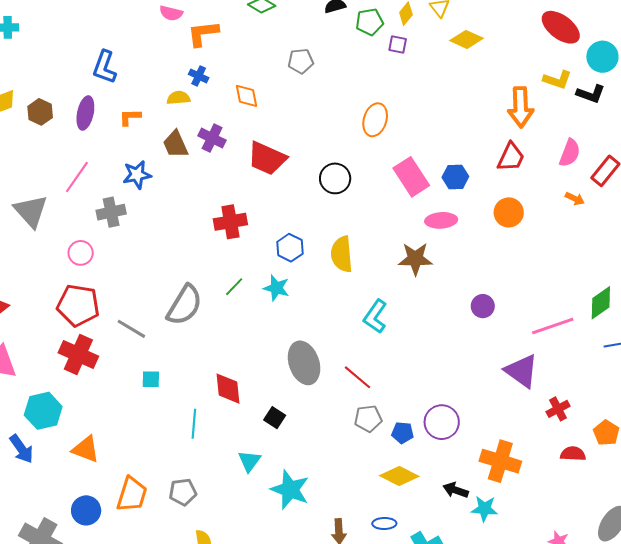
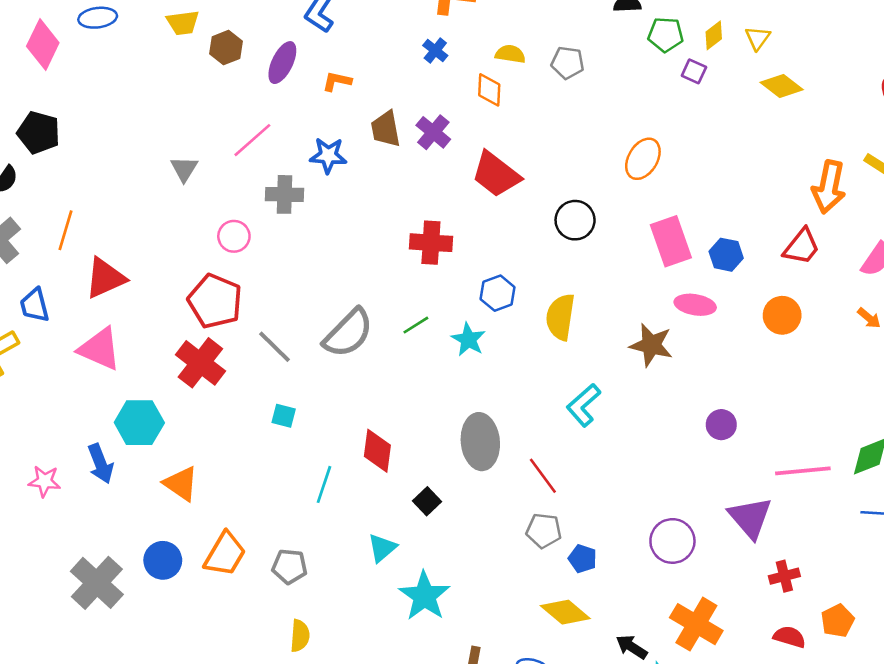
yellow semicircle: (178, 98) -> (510, 54), moved
gray triangle: (31, 211) -> (184, 169), size x0.6
purple circle: (442, 422) -> (672, 541), moved

